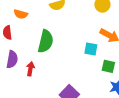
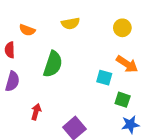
red arrow: (30, 69) -> (36, 112), moved

